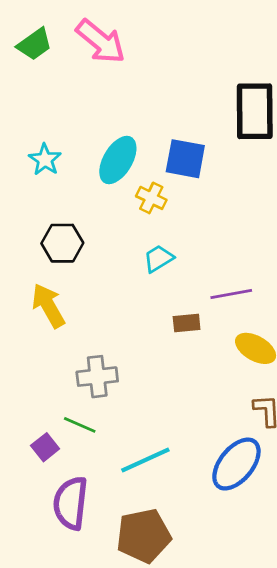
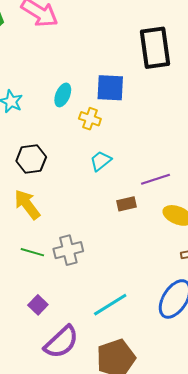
cyan ellipse: (118, 160) -> (63, 95), size x0.7
green line: (80, 425) -> (32, 252), moved
purple semicircle: (71, 503) -> (61, 342), turned -132

